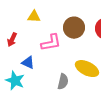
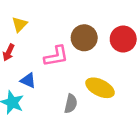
yellow triangle: (34, 17) -> (20, 24), moved, turned -48

